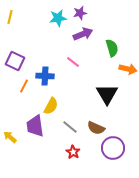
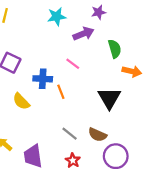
purple star: (80, 13) -> (99, 12), moved
orange line: (24, 86) -> (61, 92), moved, turned -48
yellow semicircle: (51, 106) -> (21, 101), moved, turned 108
purple trapezoid: (35, 126) -> (33, 156), moved

